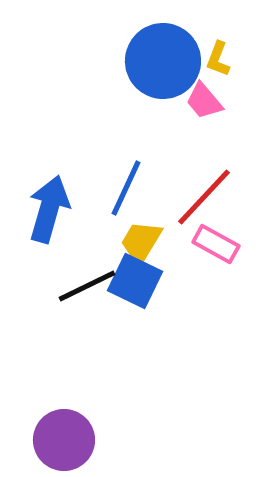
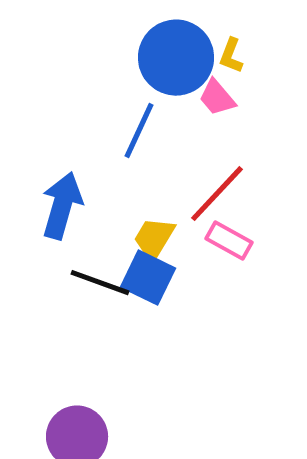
blue line: (126, 188) -> (139, 131), moved
black line: (87, 286) -> (100, 283), turned 46

